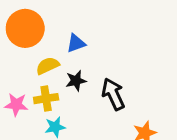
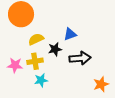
blue triangle: (76, 43) -> (70, 34), moved
black arrow: (113, 94) -> (80, 58), turned 110

